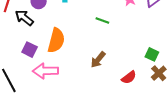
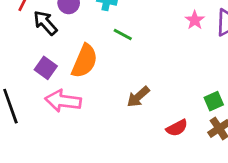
green line: (102, 20) -> (123, 34), moved
green square: (152, 54) -> (214, 101), turned 32

